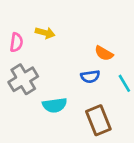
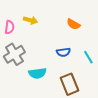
orange semicircle: (104, 53) -> (73, 24), moved

